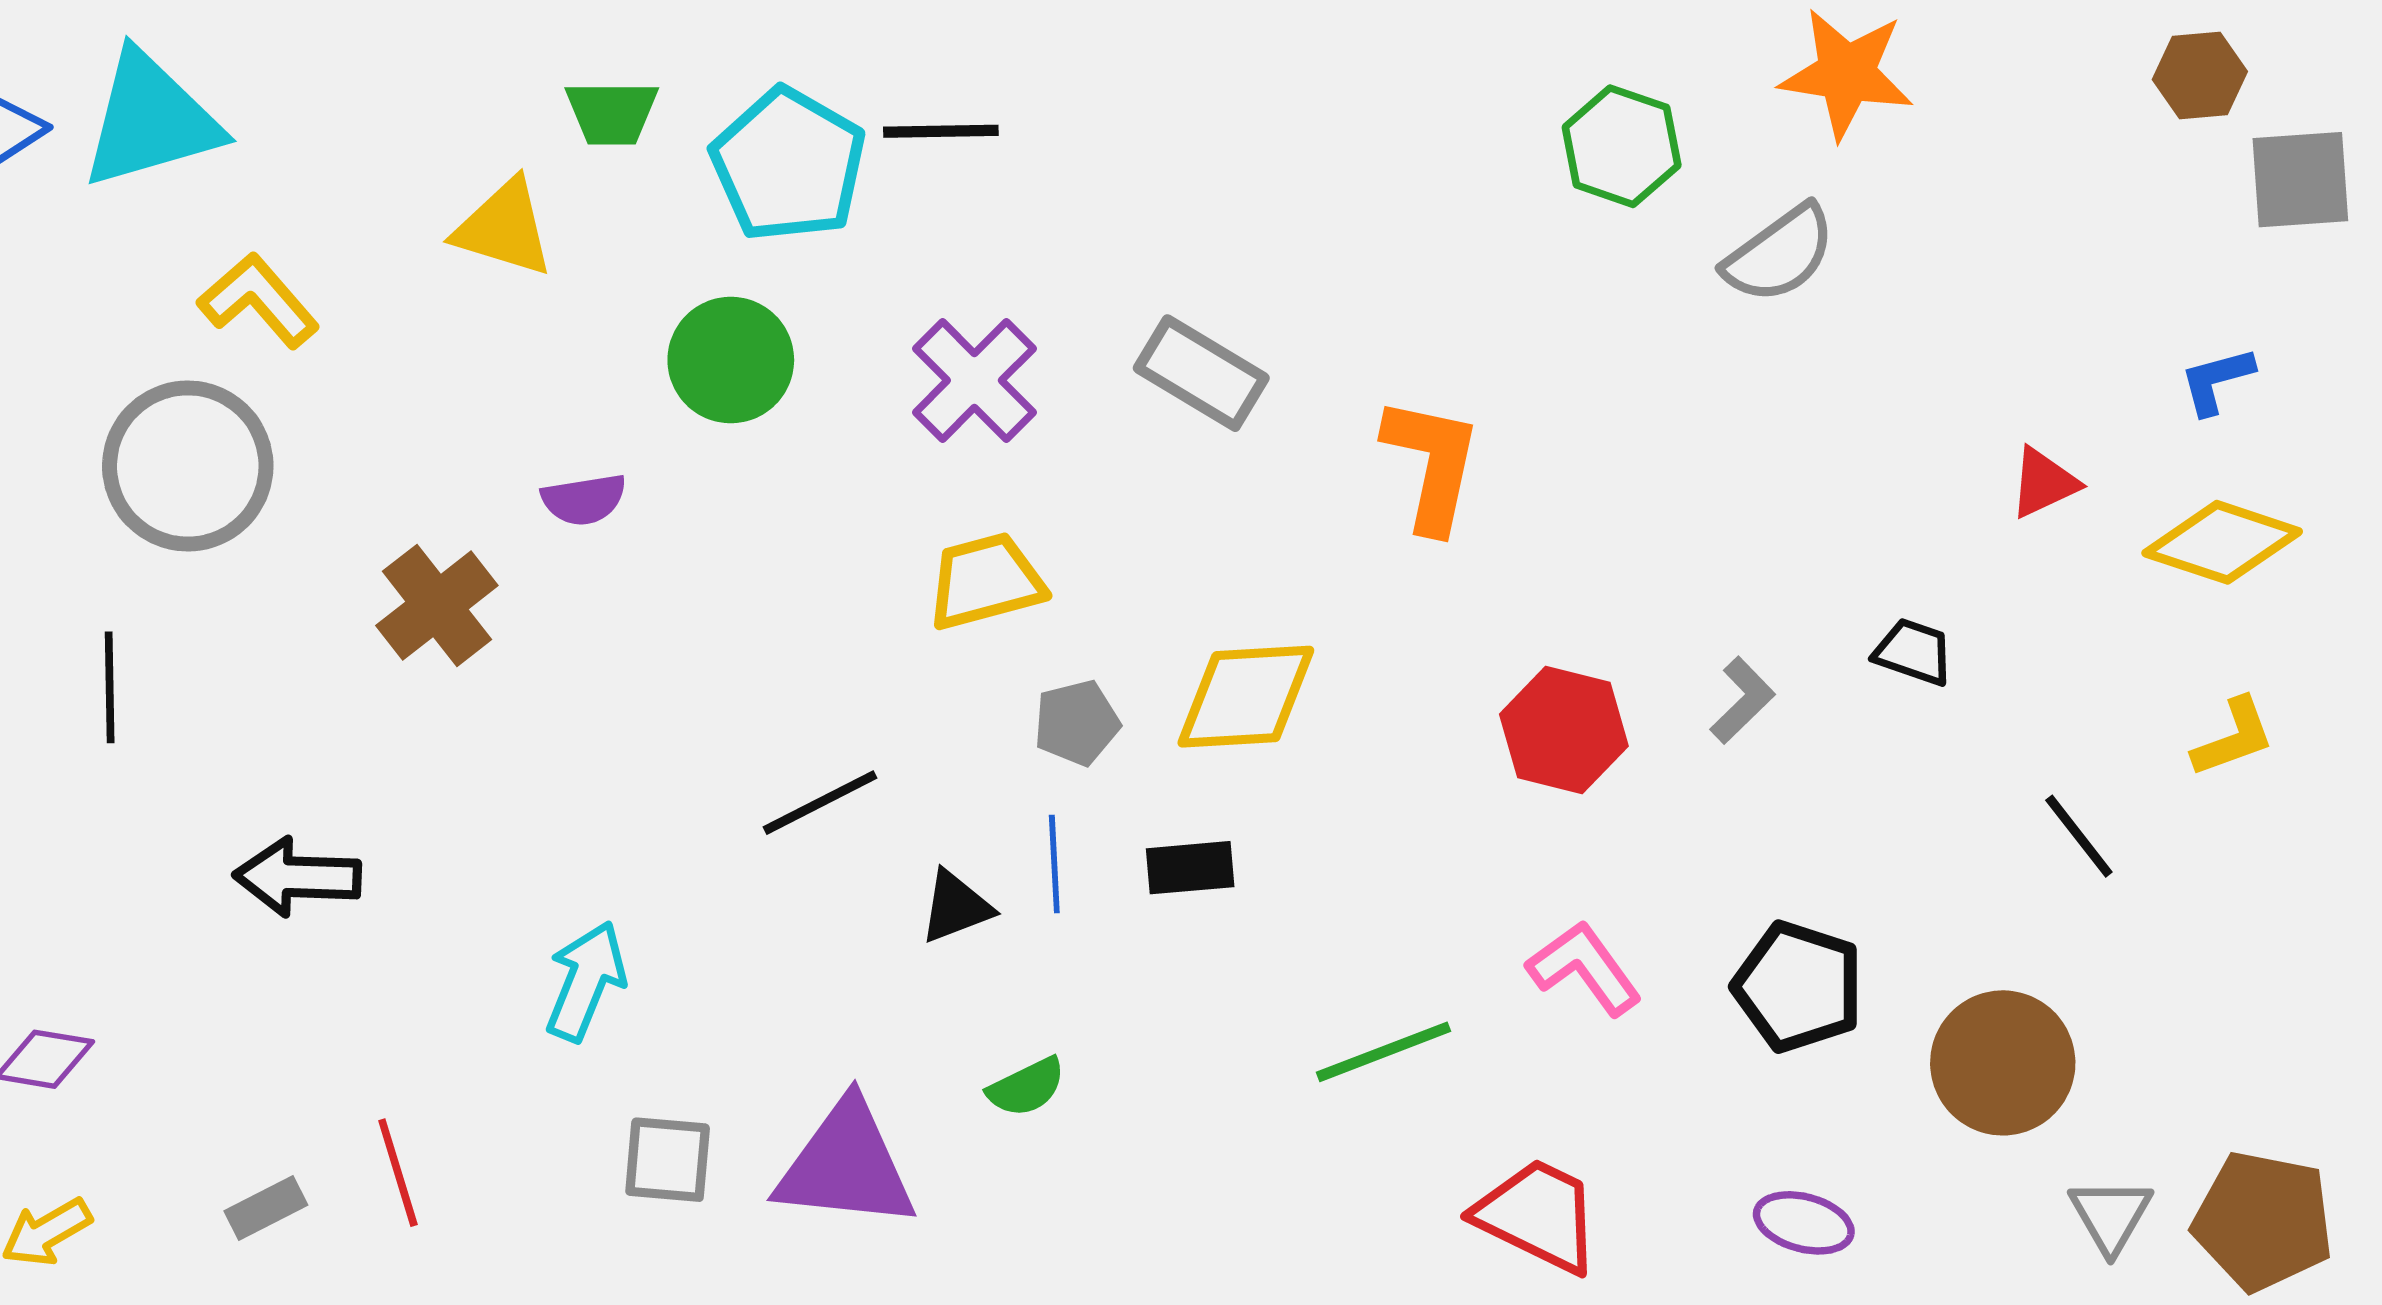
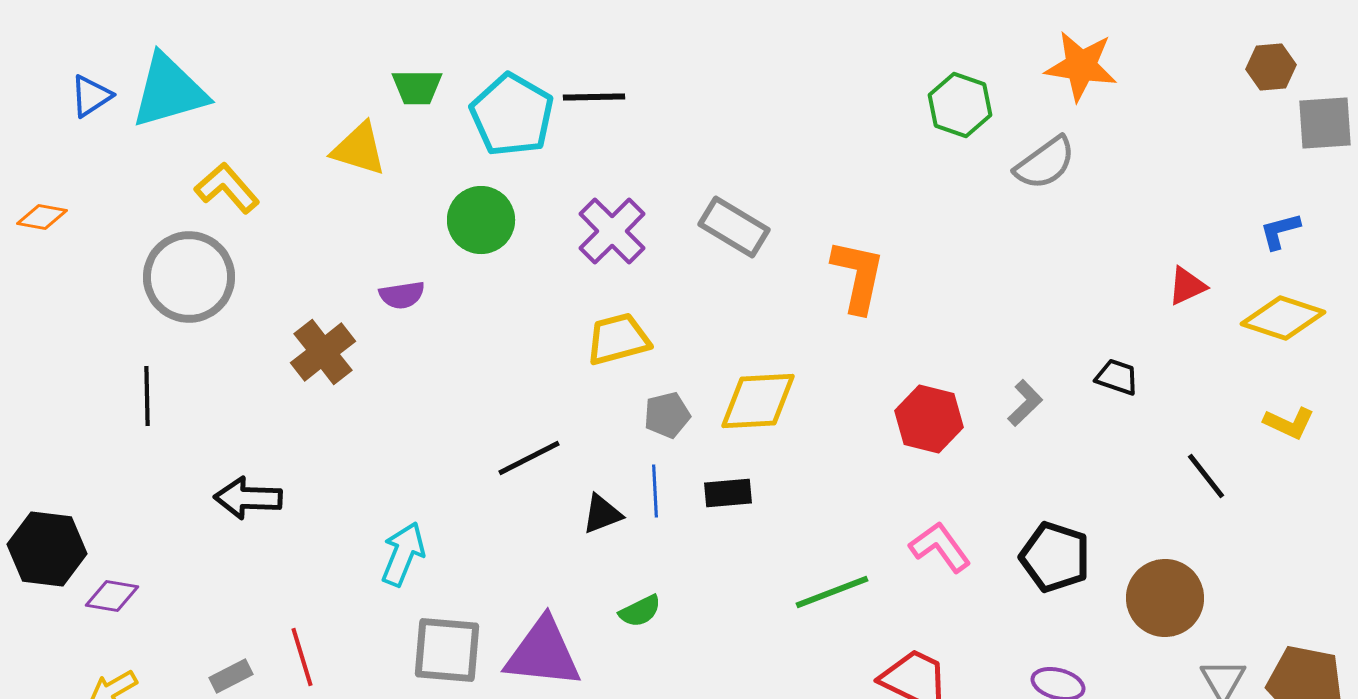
yellow L-shape: (2233, 738) -> (1289, 423), turned 45
gray square: (668, 1160) -> (447, 650), size x1.4

